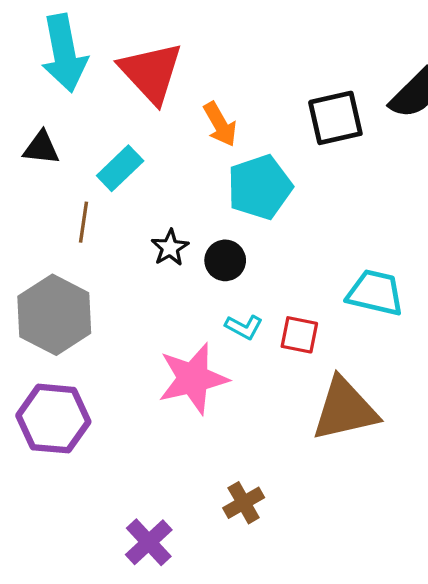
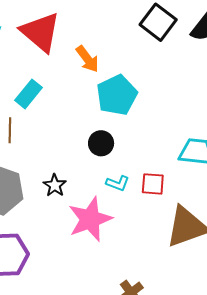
black square: (335, 118) -> (158, 22), moved, turned -33
black star: (170, 248) -> (55, 185), moved

